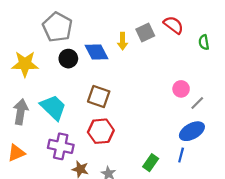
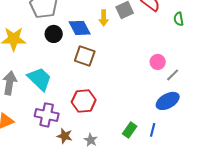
brown square: (99, 96) -> (85, 56), moved
blue line: (181, 155) -> (153, 130), moved

